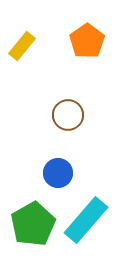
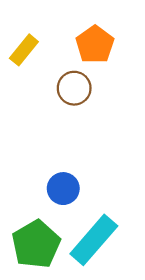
brown circle: (68, 115) -> (74, 88), moved

